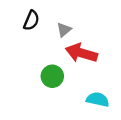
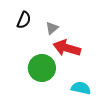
green circle: (52, 76) -> (42, 68), size x1.4

